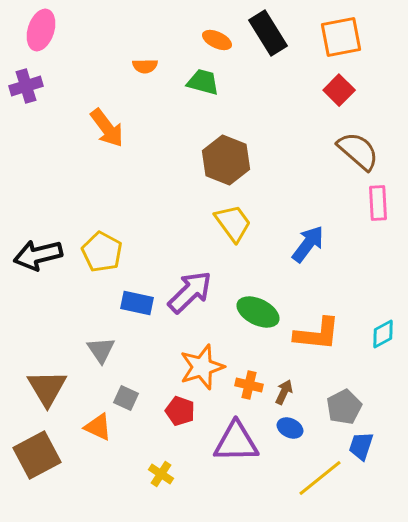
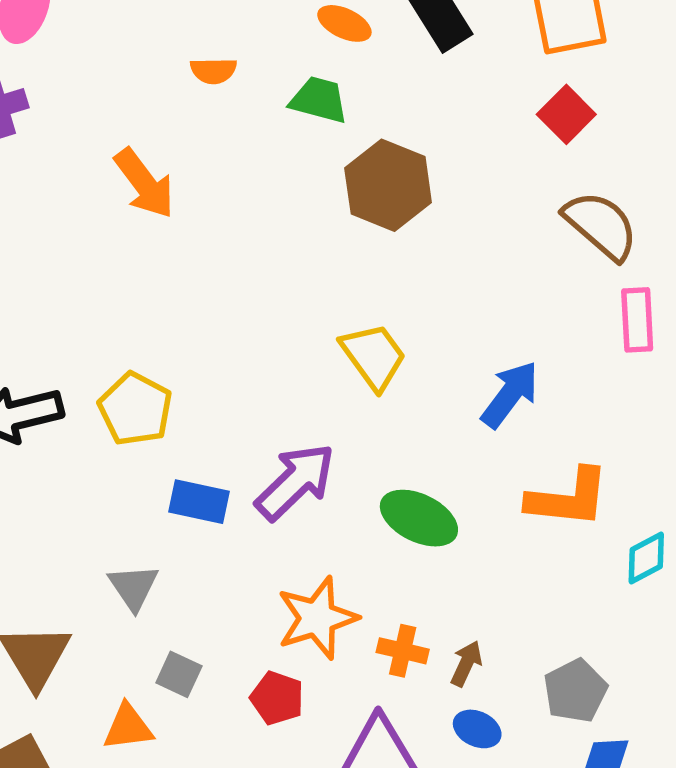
brown hexagon: (226, 160) -> (388, 185), moved
orange L-shape: (317, 334) -> (568, 498), moved
orange triangle: (98, 427) -> (128, 727), turned -32

